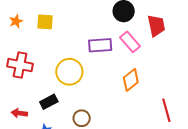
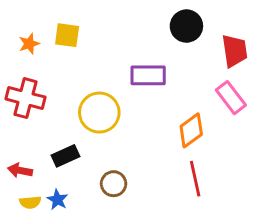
orange star: (16, 21) -> (29, 44), moved
pink rectangle: (130, 42) -> (231, 98), moved
red line: (166, 110) -> (195, 179), moved

